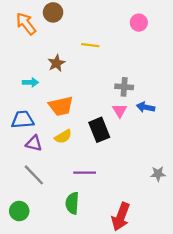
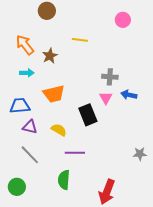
orange arrow: (26, 24) -> (25, 45), moved
yellow semicircle: (63, 137) -> (59, 130), moved, turned -119

